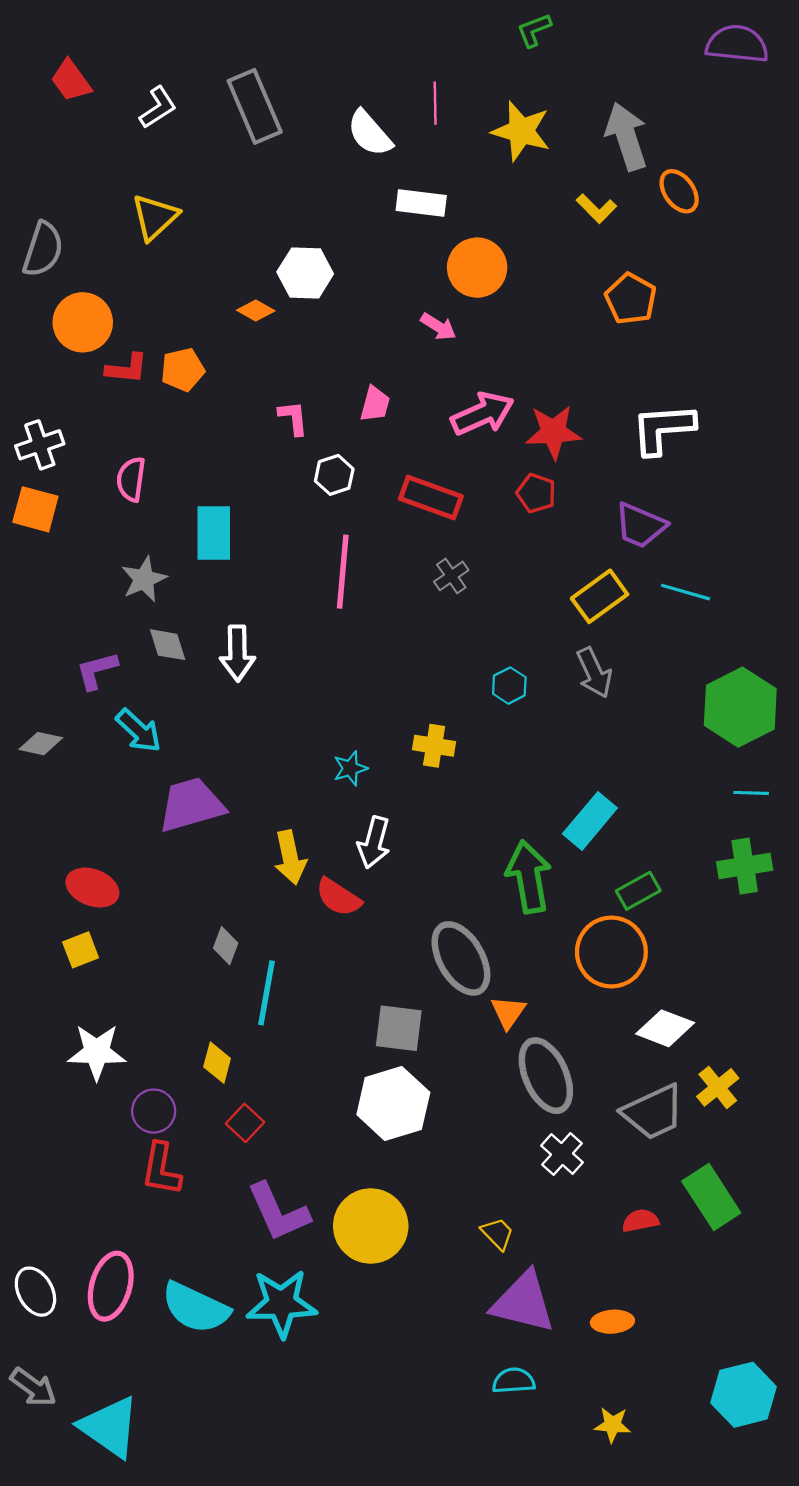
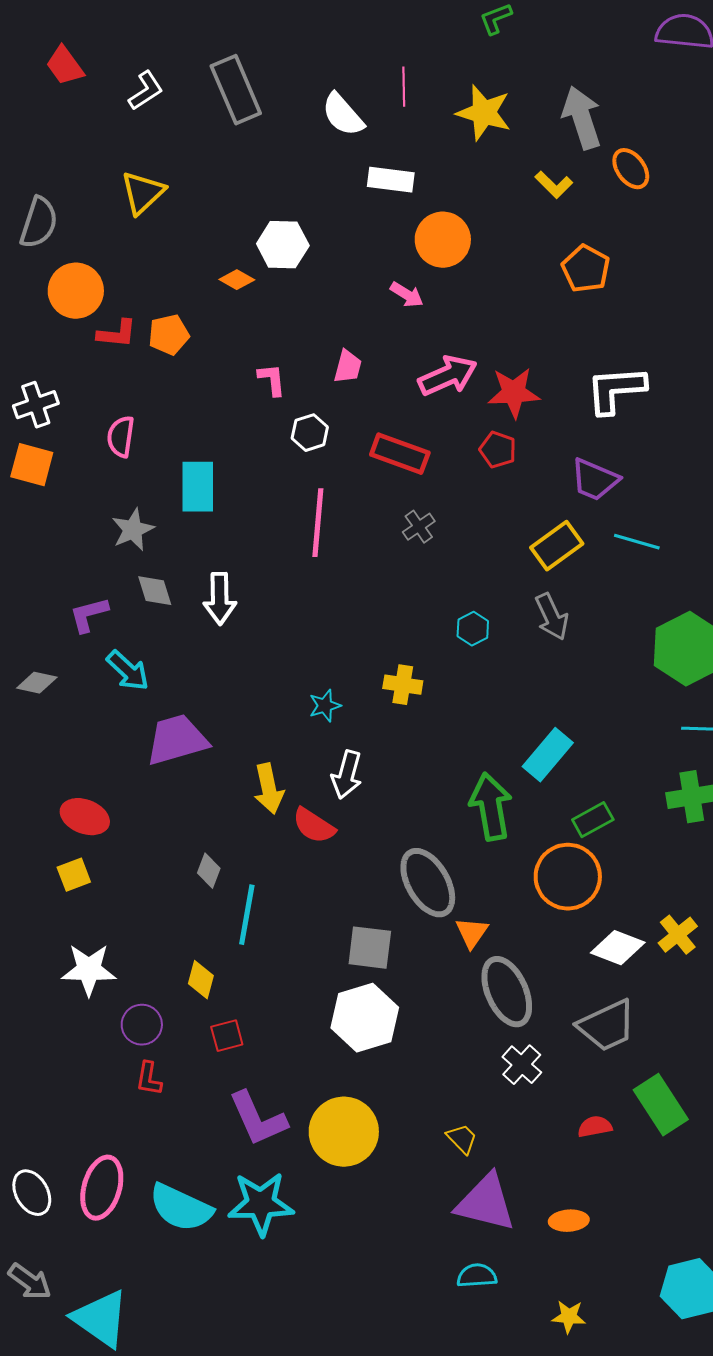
yellow cross: (718, 1087) -> (678, 935), moved
red square: (245, 1123) -> (227, 1036), turned 32
red L-shape: (161, 1169) -> (149, 1079), size x0.7

